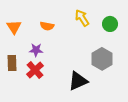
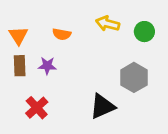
yellow arrow: (82, 18) -> (108, 24), turned -42
brown rectangle: (12, 63) -> (20, 66), moved
red cross: (35, 70) -> (37, 108), moved

